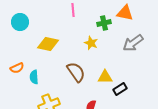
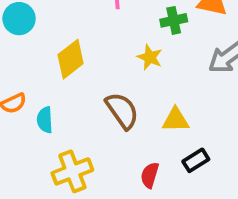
yellow diamond: (48, 44) -> (71, 59), turned -50
black rectangle: (120, 89) -> (196, 160), moved

